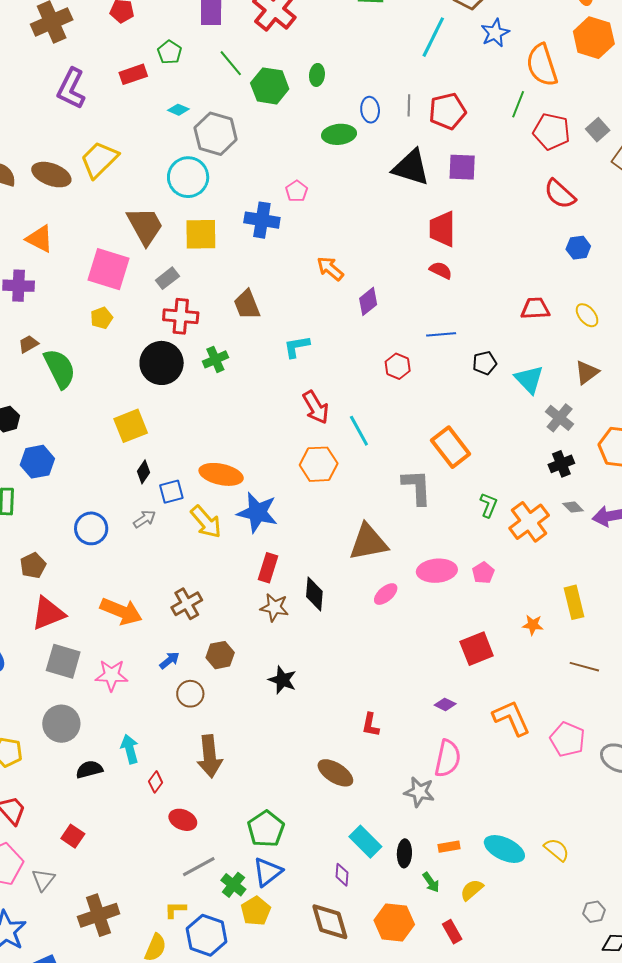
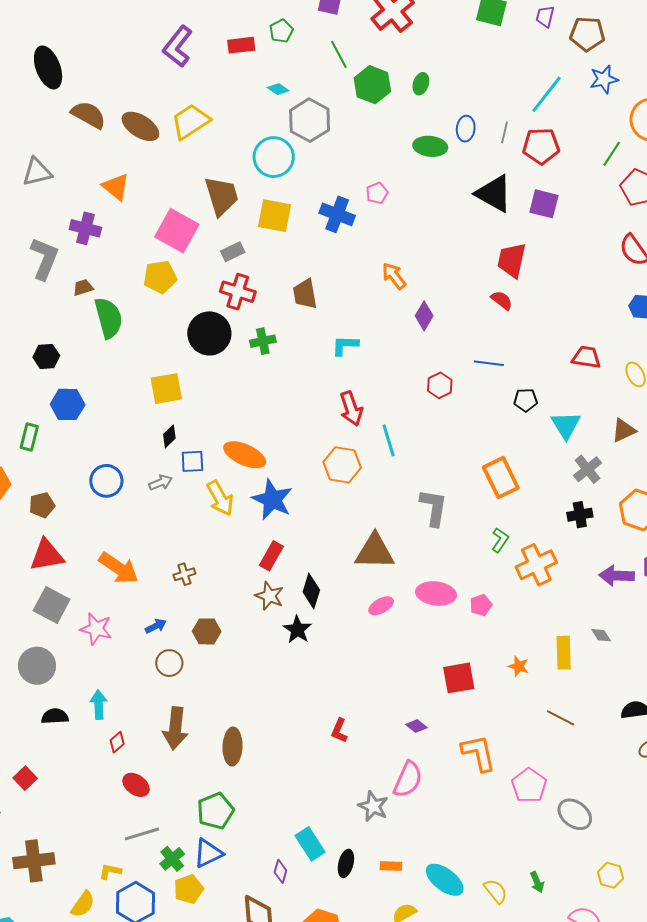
cyan line: (433, 37) -> (547, 94), moved
purple diamond: (368, 301) -> (424, 316), turned -32
yellow pentagon: (102, 318) -> (160, 277), size x1.5
orange rectangle: (451, 447) -> (501, 478), moved
gray diamond: (573, 507) -> (601, 635), moved
brown cross: (187, 604) -> (184, 574), size x0.7
black star: (282, 680) -> (297, 630), moved
brown ellipse: (335, 773) -> (233, 746), moved, turned 48
green arrow: (431, 882) -> (537, 882), moved

